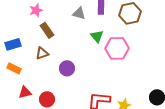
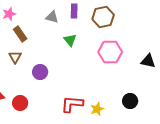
pink hexagon: (117, 48) -> (110, 52), moved
brown triangle: (42, 53) -> (15, 57), turned -40

